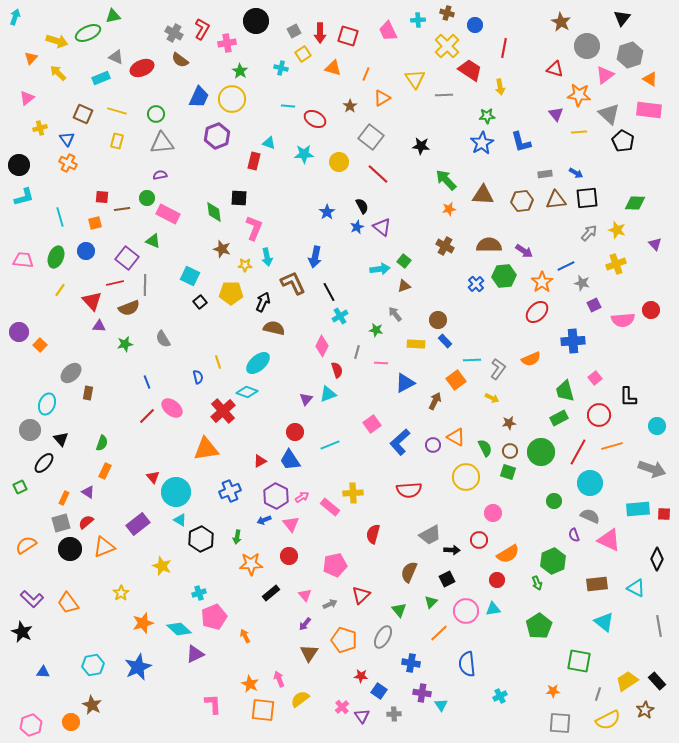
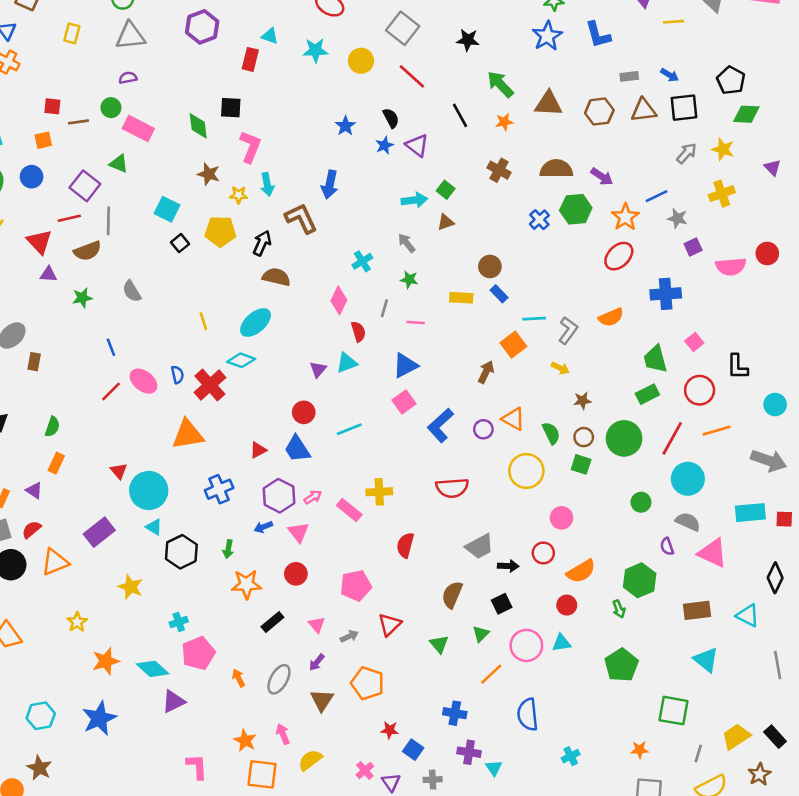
black pentagon: (623, 141) -> (731, 80), moved
black line: (329, 292) -> (460, 115), moved
gray arrow: (395, 314) -> (407, 243), moved
blue semicircle: (198, 377) -> (177, 375), moved
blue triangle: (405, 383) -> (405, 365), moved
gray ellipse: (383, 637) -> (279, 679), moved

